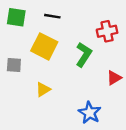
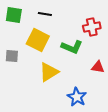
green L-shape: (84, 55) -> (72, 47), turned 80
red triangle: (114, 78) -> (98, 67), turned 40
yellow triangle: (43, 89) -> (49, 72), moved, size x1.5

